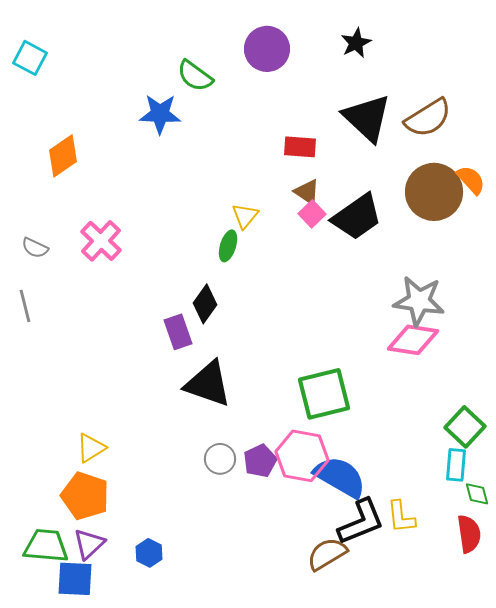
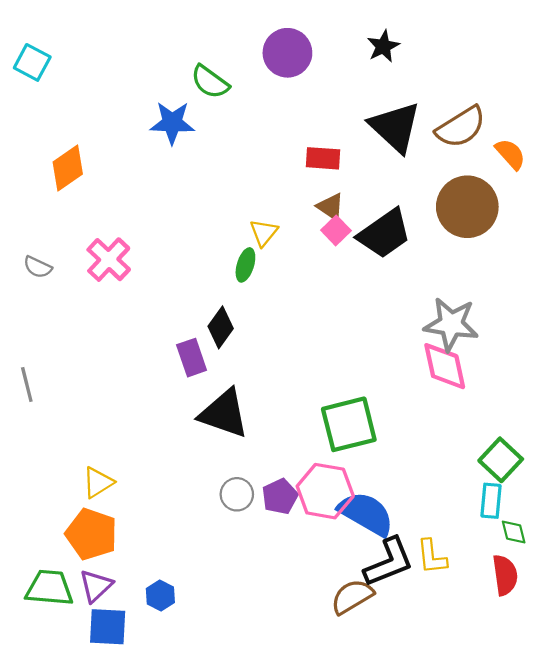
orange semicircle: (471, 180) -> (510, 154), moved
gray line: (25, 306) -> (27, 384), moved
pink diamond: (413, 340) -> (445, 366), turned 69
blue square: (75, 579) -> (108, 627), moved

